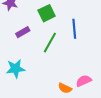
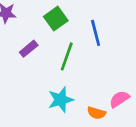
cyan star: (15, 69) -> (61, 100), moved

